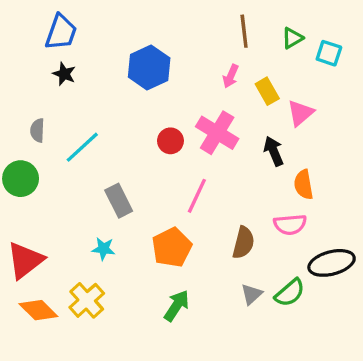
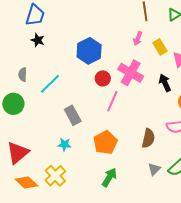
blue hexagon: (149, 68) -> (89, 51), moved
pink line: (197, 196) -> (112, 101), moved

